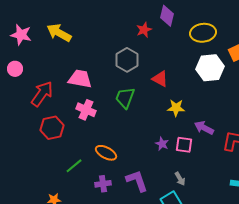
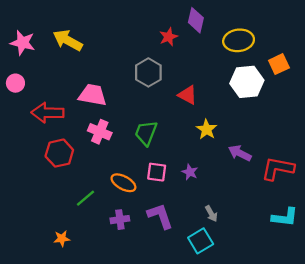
red arrow: (42, 94) -> (48, 113), turned -124
green trapezoid: (125, 98) -> (146, 133), moved
yellow star: (176, 108) -> (207, 129), turned 30
pink square: (184, 145) -> (157, 172), moved

